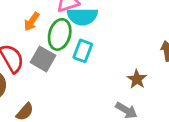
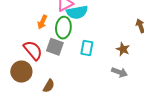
cyan rectangle: (83, 51) -> (87, 48), moved

